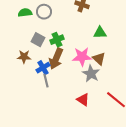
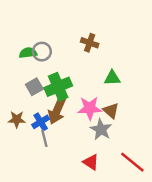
green semicircle: (25, 13) -> (28, 53), moved
gray square: (38, 40) -> (34, 87), turned 32
green cross: (57, 40) -> (58, 87), size x1.5
brown star: (24, 57) -> (17, 119), moved

